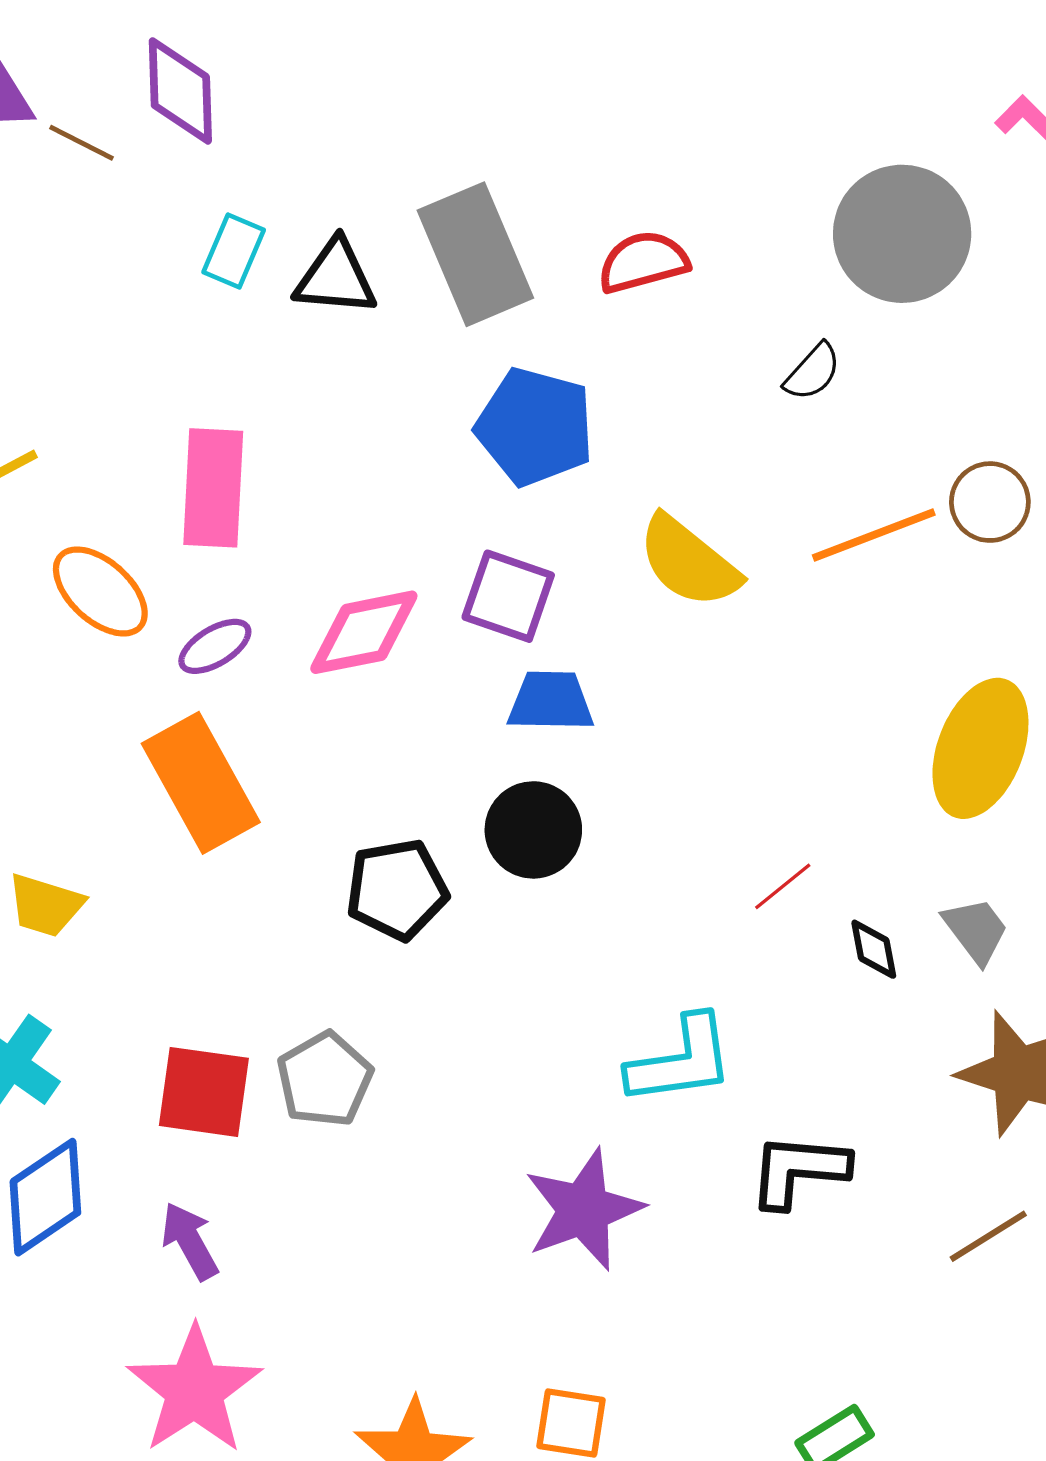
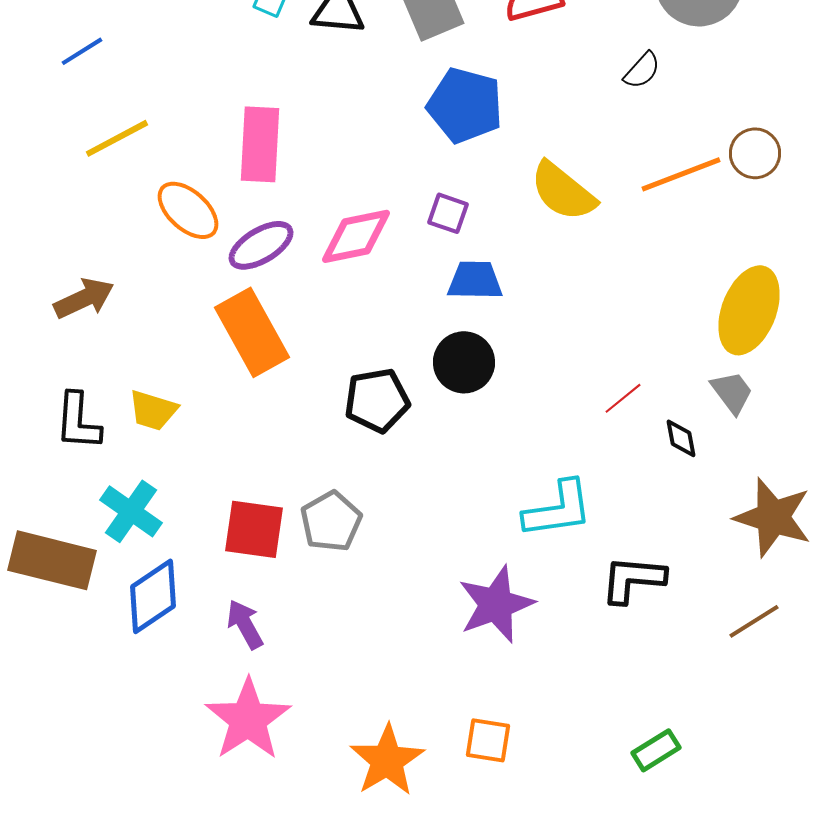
purple square: (508, 596) -> (448, 213), size x0.7
purple ellipse: (215, 646) -> (261, 245), size x1.4
gray trapezoid: (976, 930) -> (732, 392), moved

